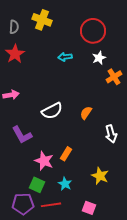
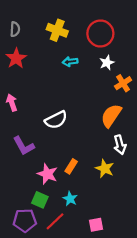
yellow cross: (42, 20) -> (57, 30), moved
pink arrow: (11, 95) -> (12, 103), turned -98
orange semicircle: (86, 113) -> (111, 116), moved, size x1.6
yellow star: (100, 176) -> (105, 169), moved
red line: (51, 205) -> (55, 221), turned -36
pink square: (89, 208) -> (96, 225), turned -32

